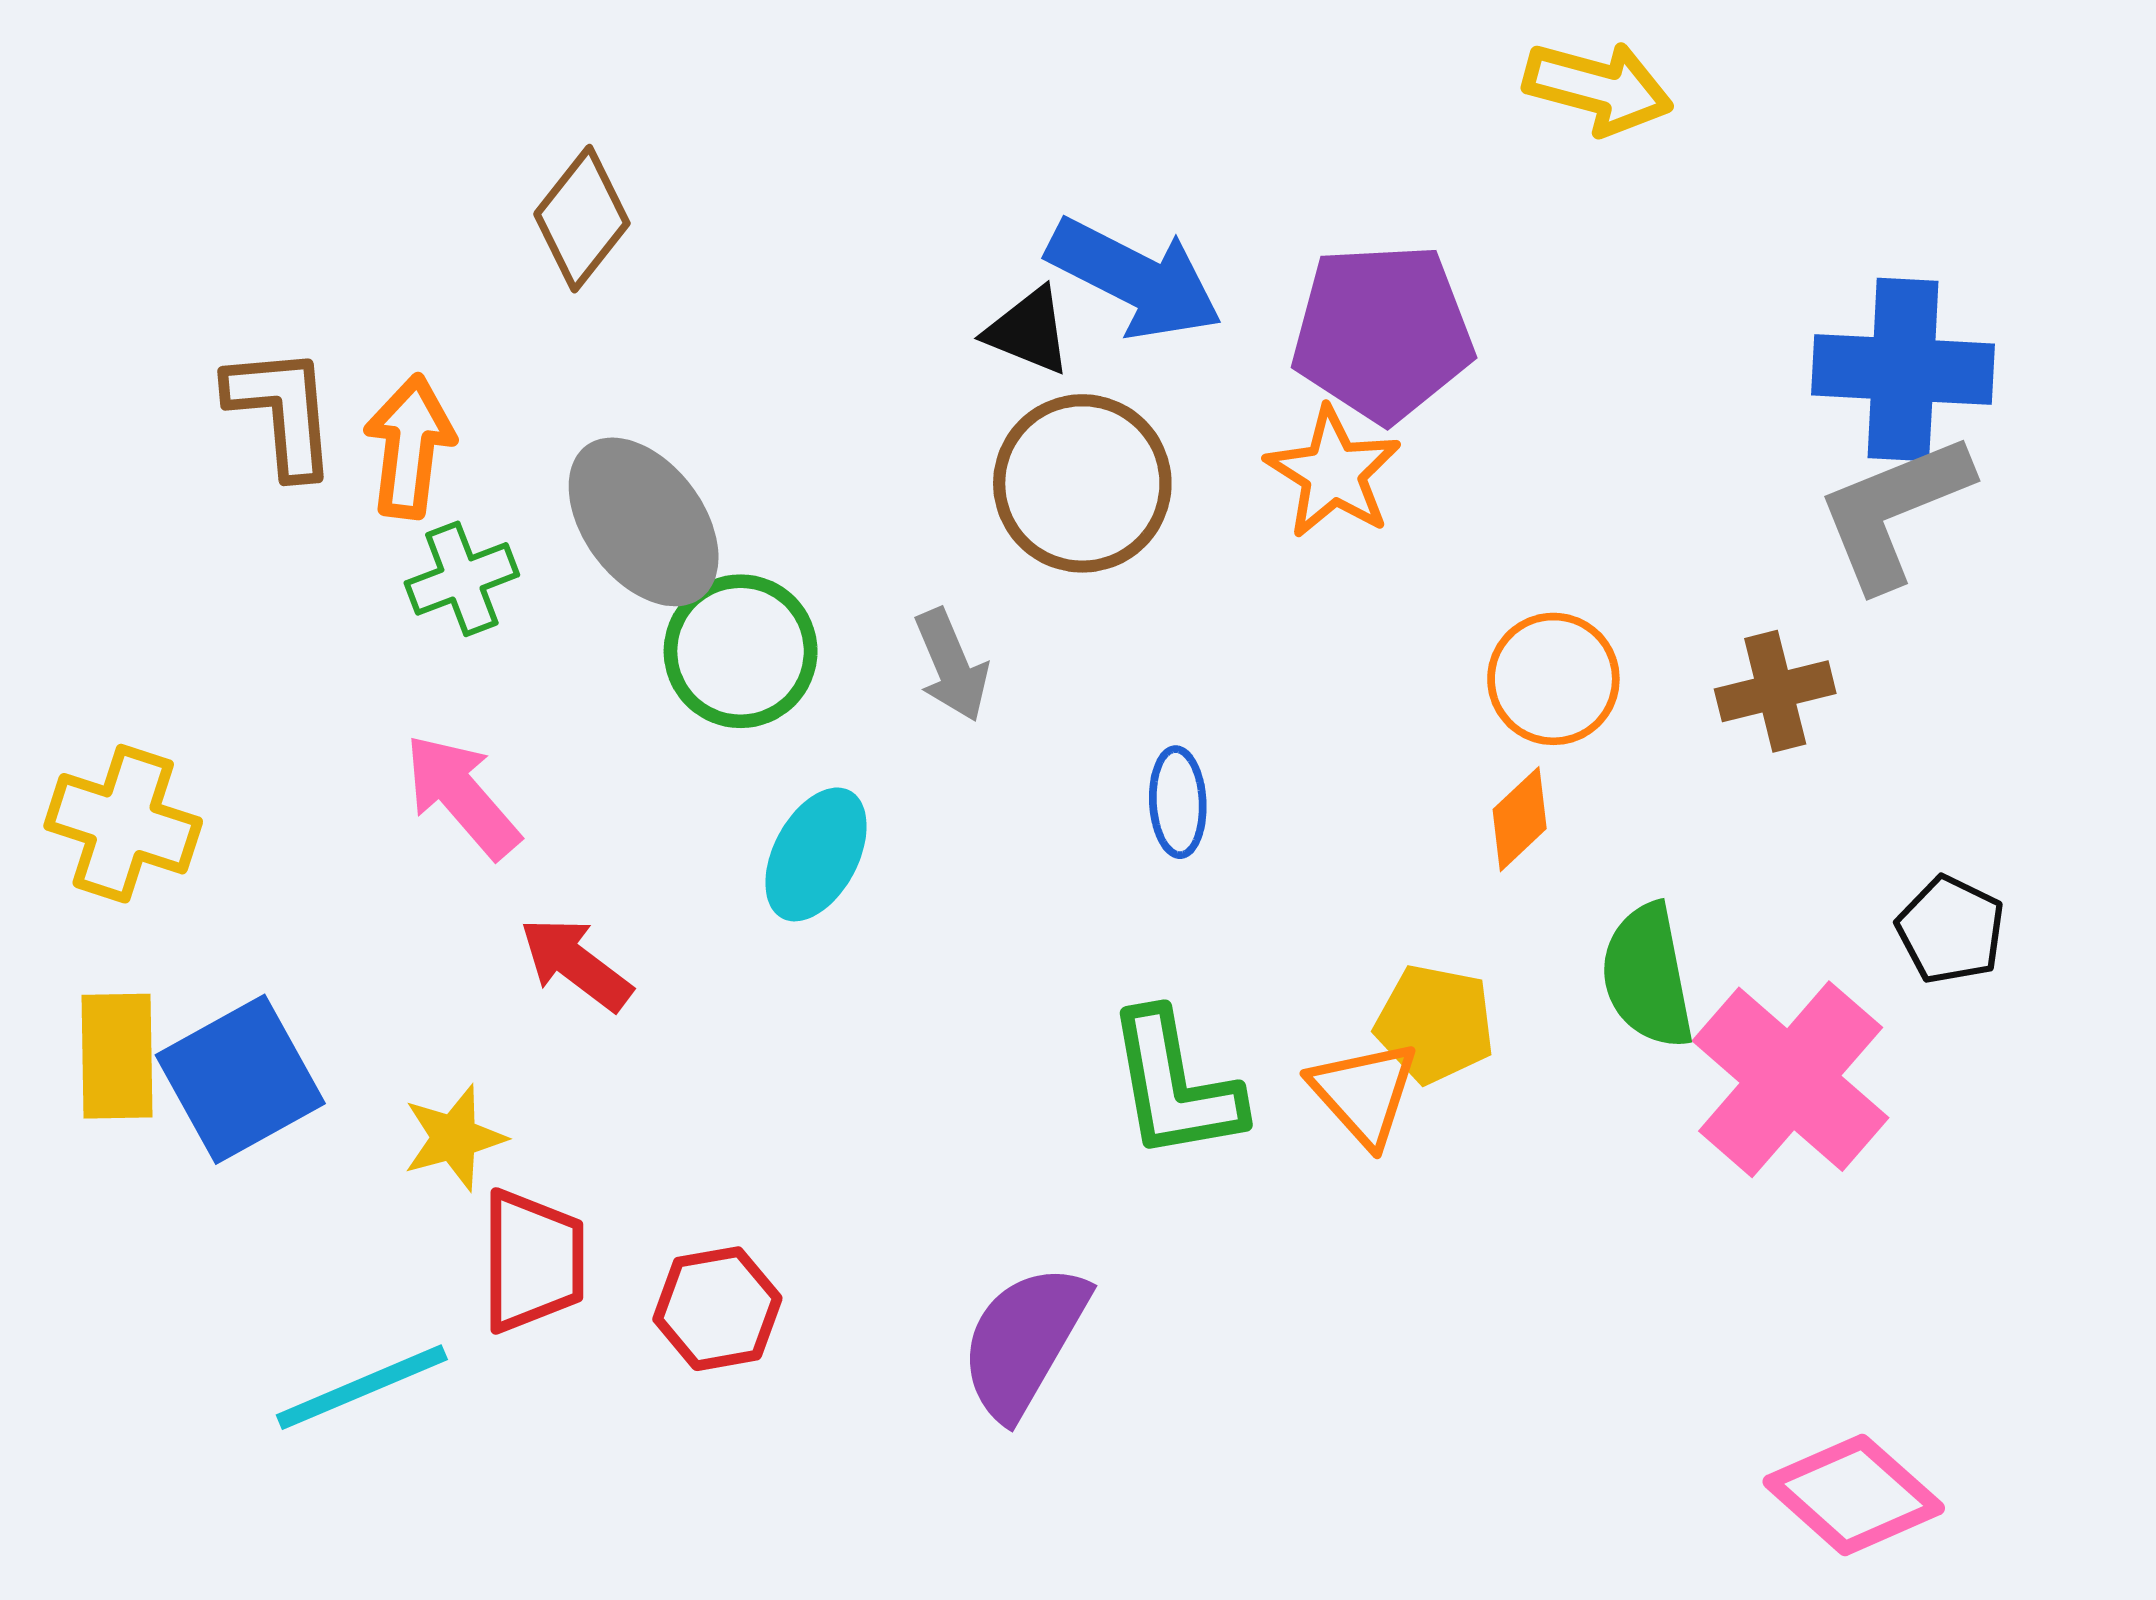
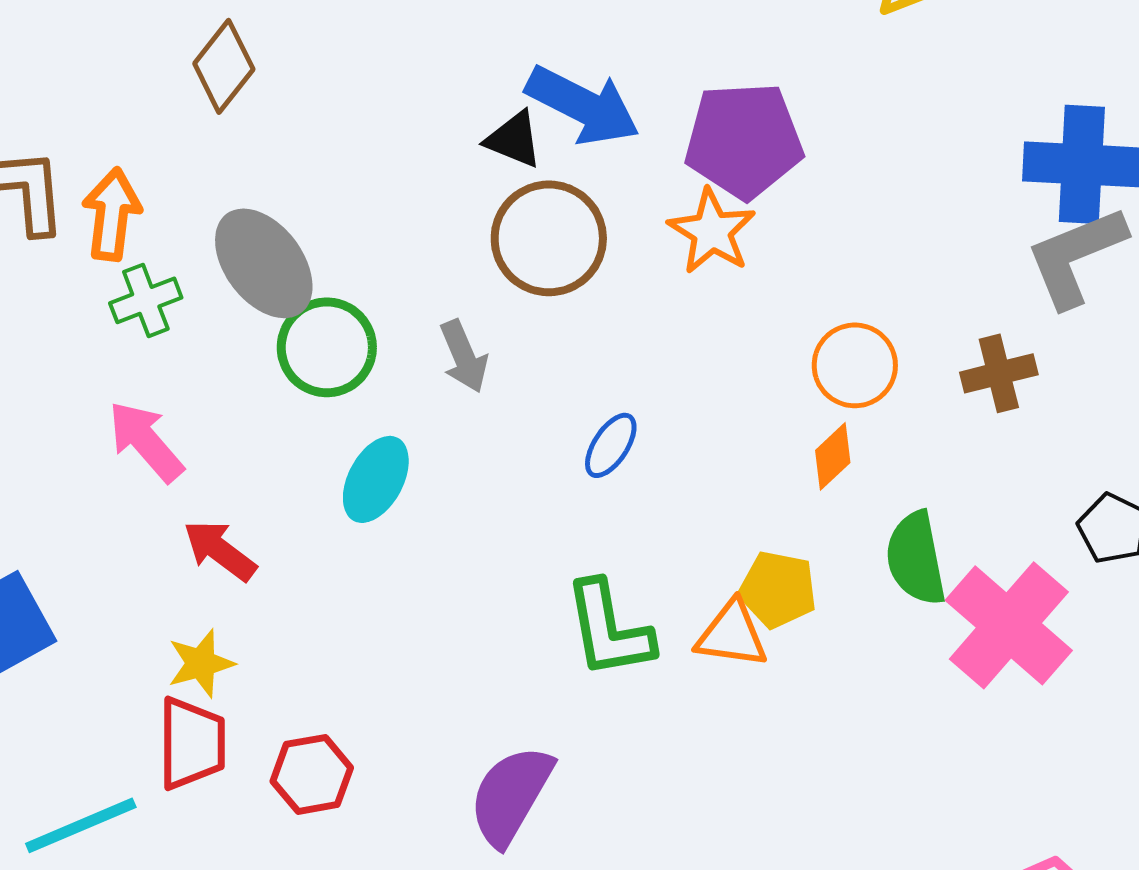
blue ellipse: (1178, 802) -> (611, 445), turned 36
orange triangle: (1364, 1093) -> (732, 634), turned -40
yellow star: (454, 1138) -> (201, 663), moved

